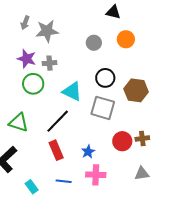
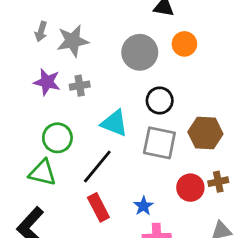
gray circle: (94, 43) -> (140, 52), size x1.6
green circle: (33, 84) -> (57, 138), moved
brown hexagon: (136, 90) -> (205, 133), moved

